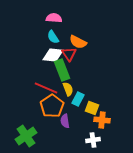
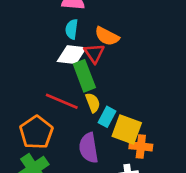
cyan semicircle: (53, 37) -> (72, 29), turned 40
orange pentagon: (52, 106) -> (36, 132), moved
yellow square: (92, 108) -> (127, 129), size x1.5
purple semicircle: (65, 121) -> (89, 148), size x1.5

